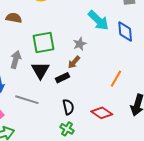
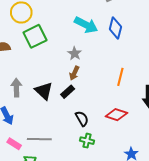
blue diamond: (125, 31) -> (115, 28), turned 35
green square: (44, 43) -> (35, 36), moved
gray line: (27, 100) -> (39, 139), moved

